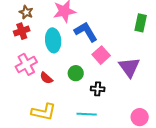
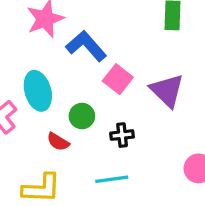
cyan ellipse: (53, 40) -> (38, 91), moved
red semicircle: (46, 78) -> (58, 142), moved

